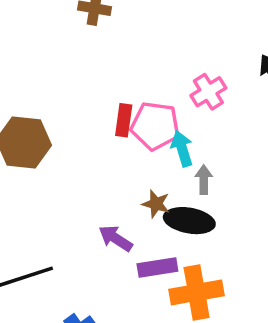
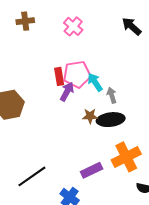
pink cross: (208, 92) -> (73, 26), moved
purple arrow: (116, 238) -> (67, 92), moved, turned 102
purple rectangle: (157, 267) -> (92, 170), moved

